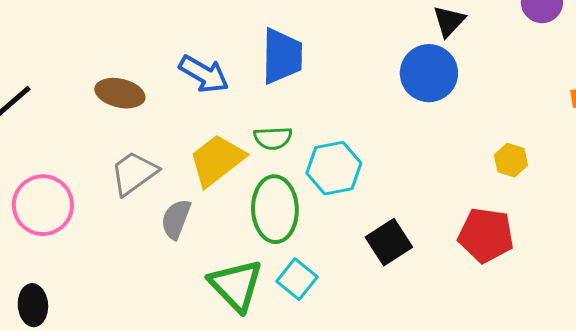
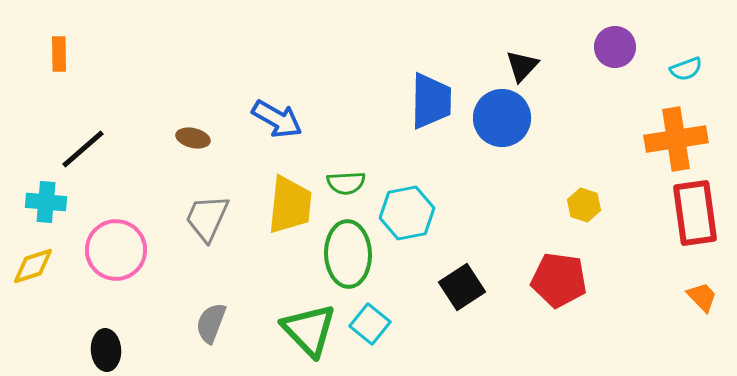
blue trapezoid: (282, 56) -> (431, 101), moved
brown ellipse: (120, 93) -> (193, 138), size x0.7
yellow trapezoid: (217, 160) -> (290, 205), turned 134
gray trapezoid: (134, 173) -> (207, 218), turned -30
gray semicircle: (176, 219) -> (211, 323), moved

